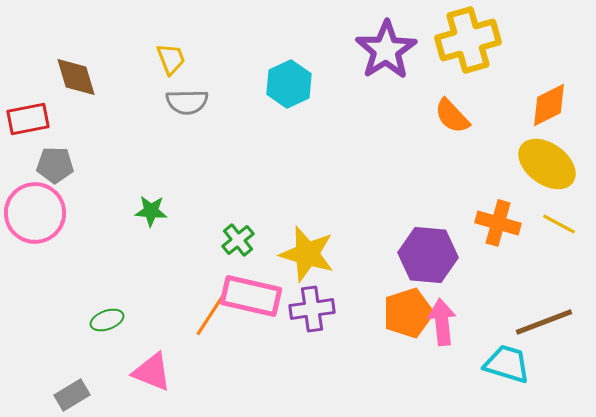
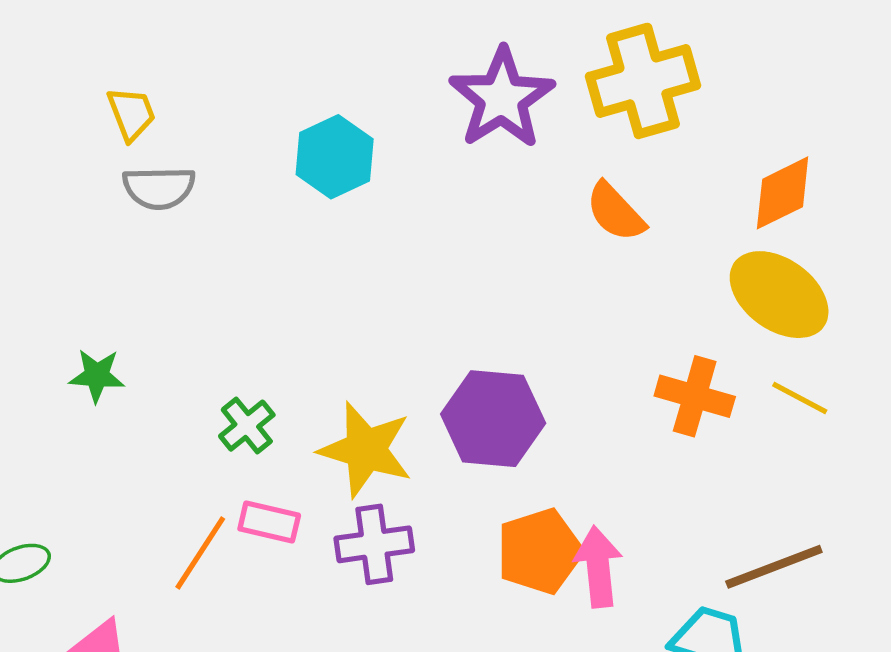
purple hexagon: (428, 255) -> (493, 419), moved
pink rectangle: (251, 296) -> (269, 522), size x0.6

